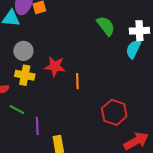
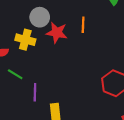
gray circle: (23, 51) -> (40, 17), moved
orange line: (77, 81) -> (83, 25), moved

